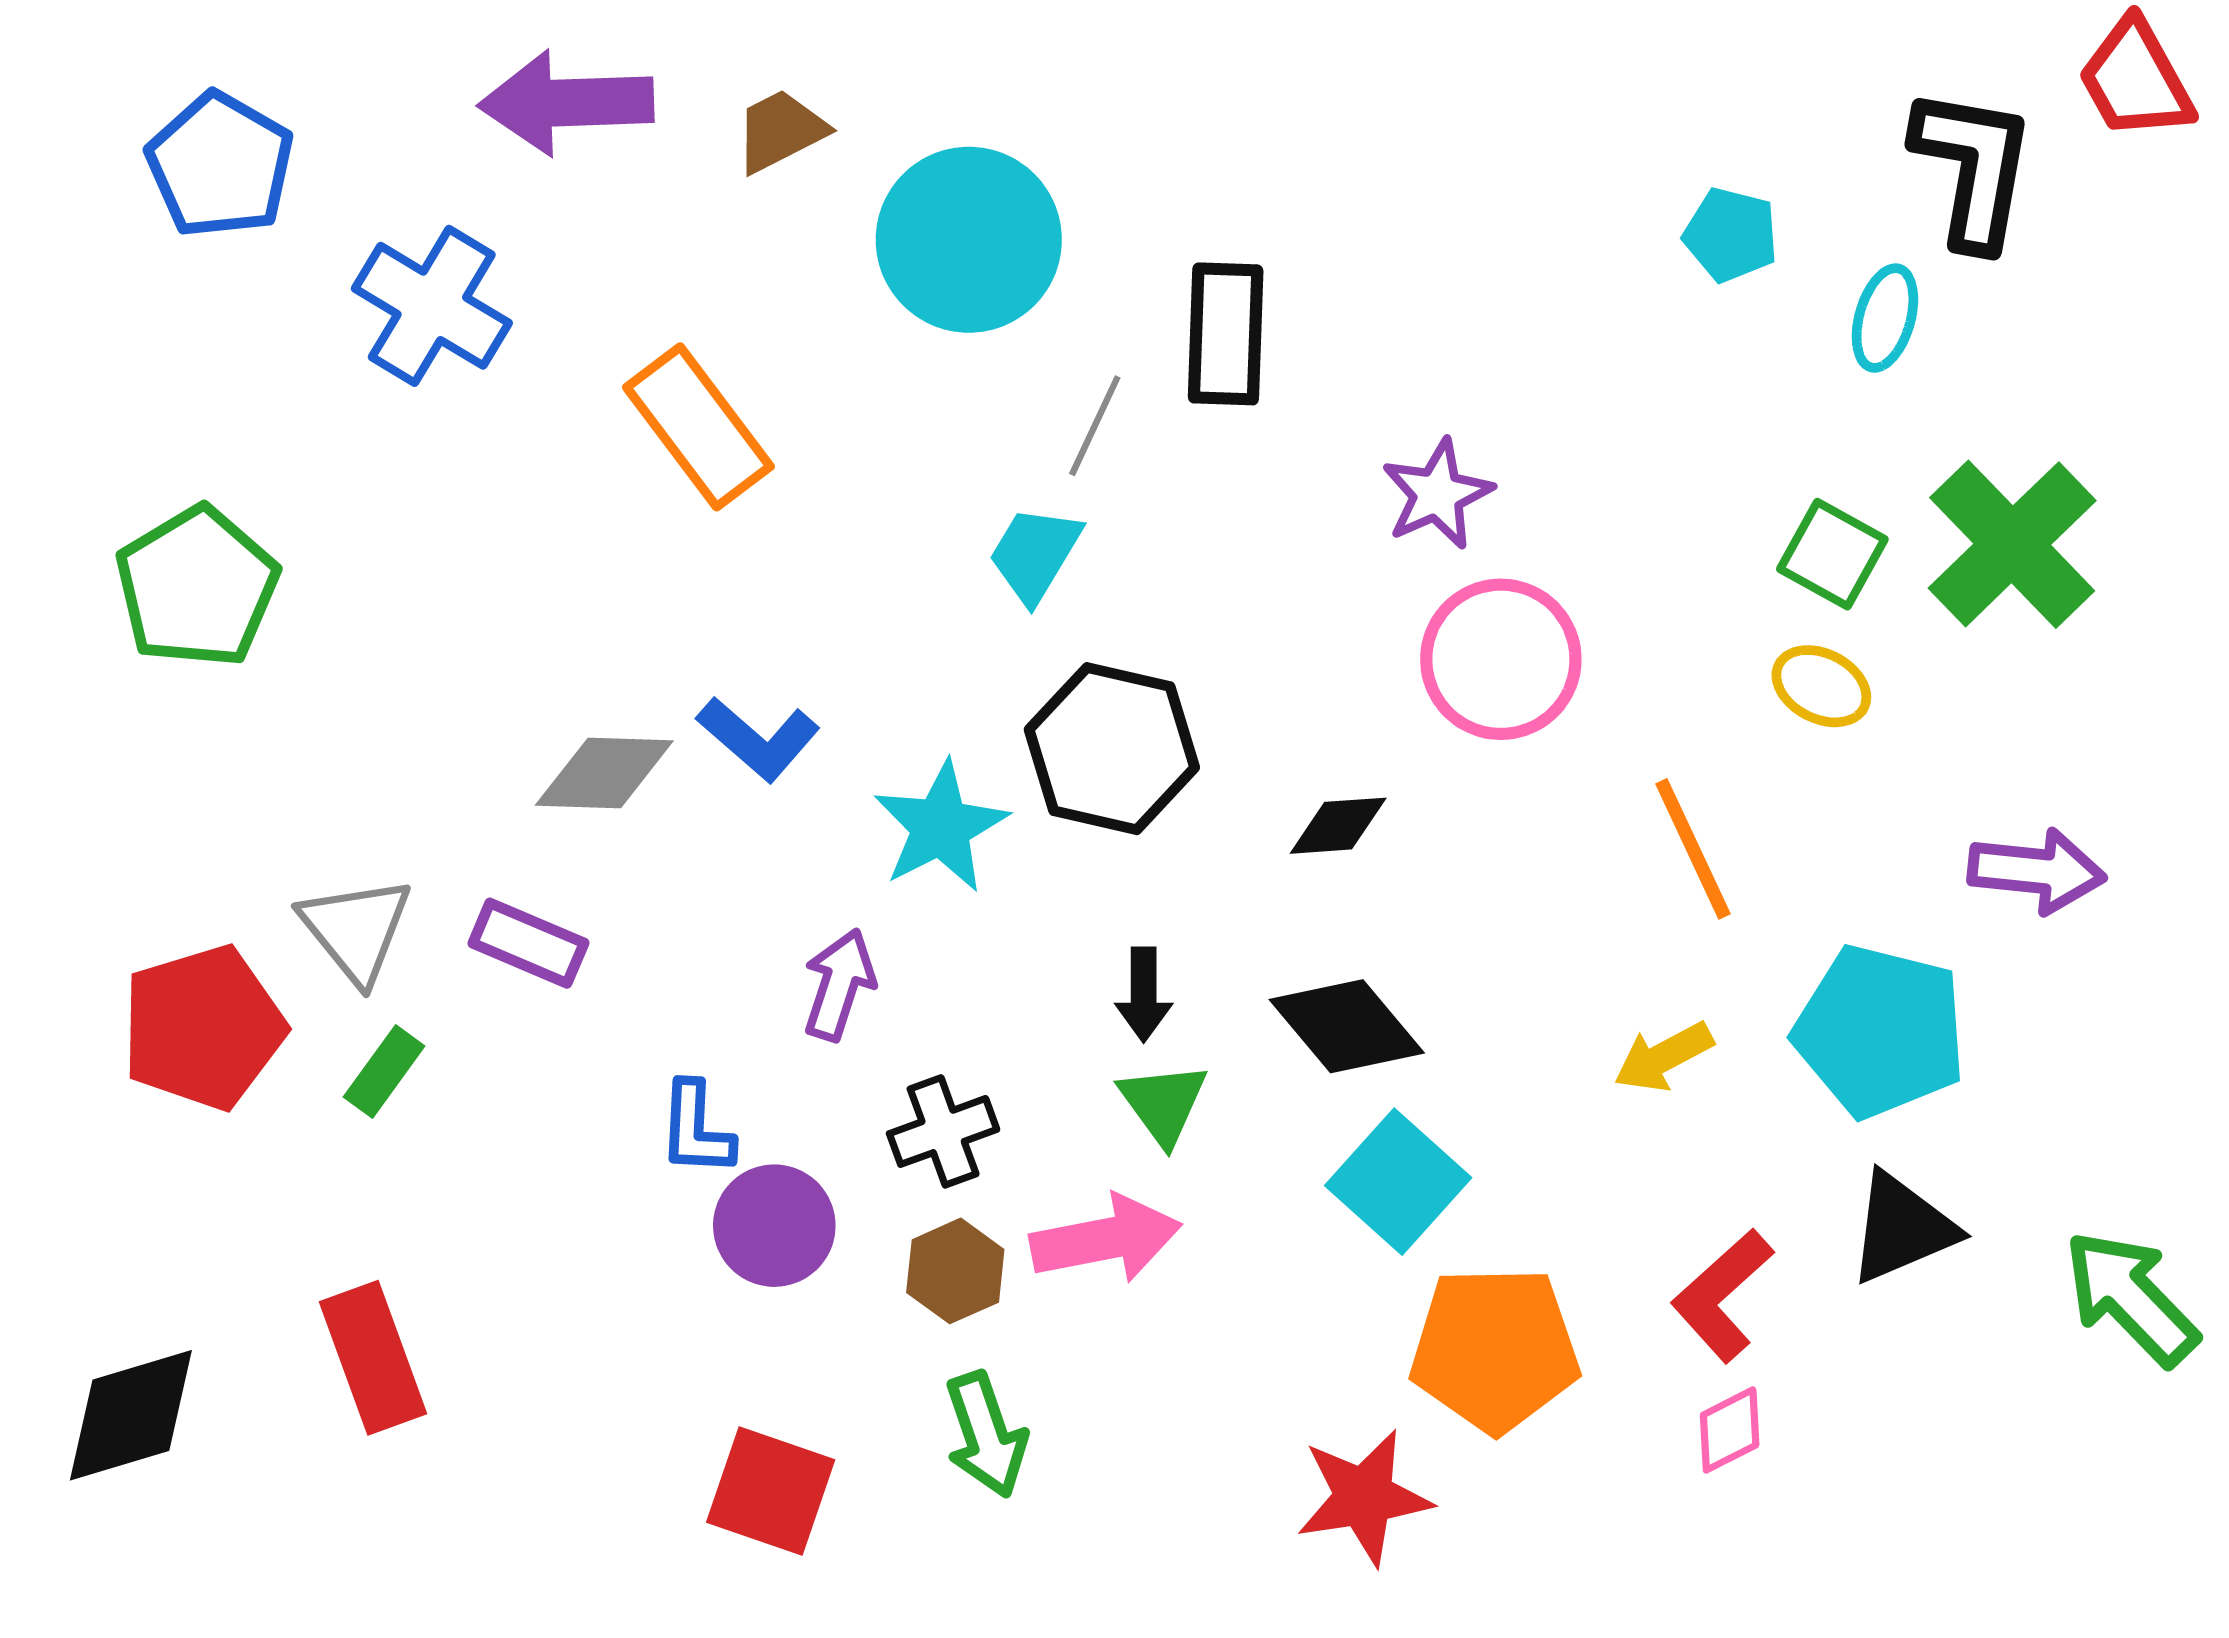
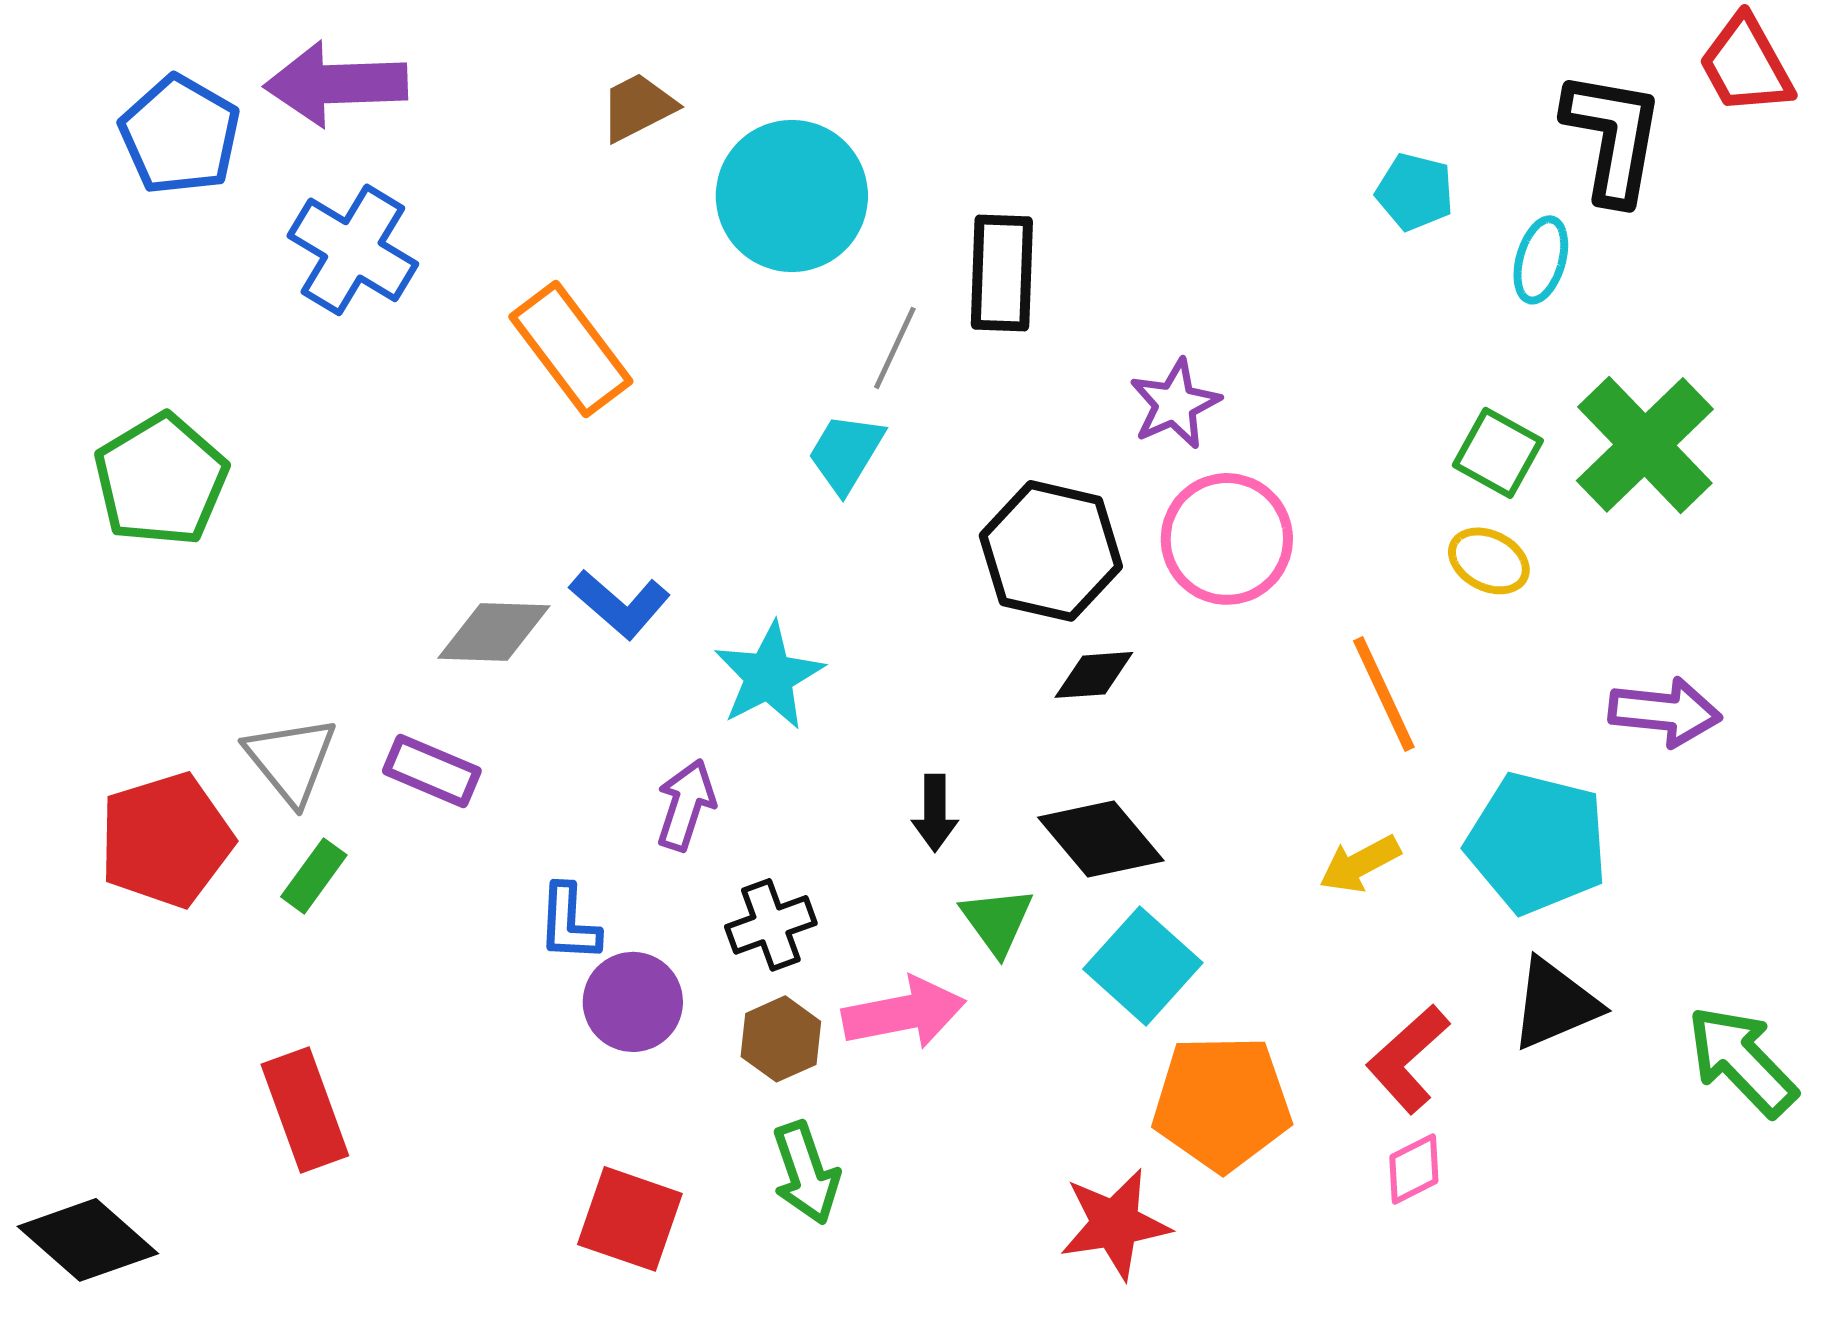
purple arrow: (566, 103) -> (336, 84), moved
black hexagon: (1112, 749) -> (1051, 551), moved
green triangle: (1163, 1103) -> (997, 921), moved
black diamond: (131, 1415) -> (88, 1240), moved, turned 58

